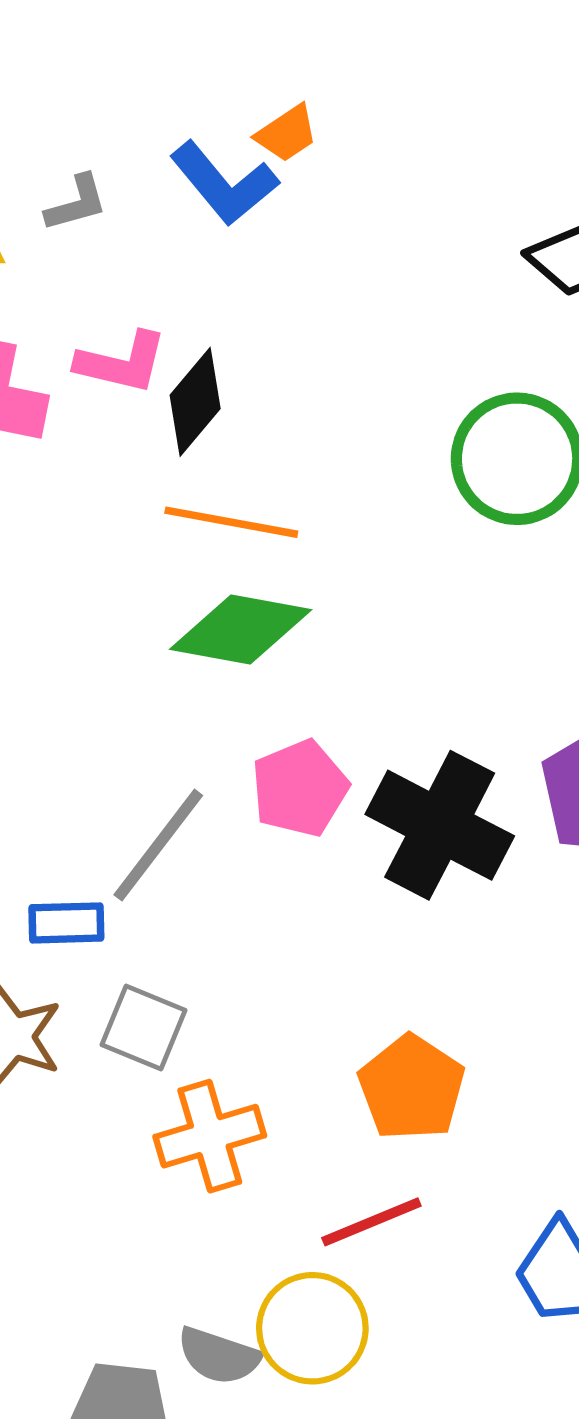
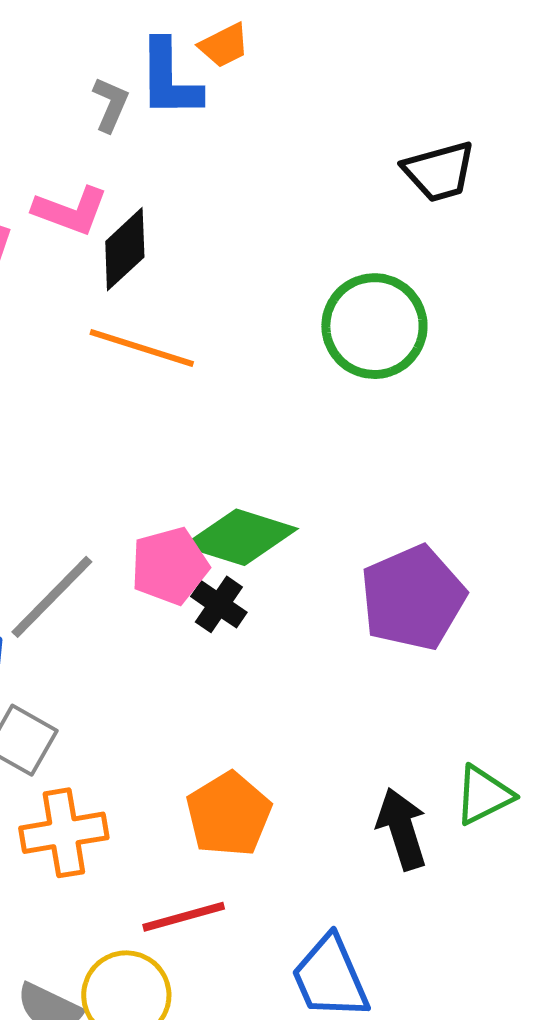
blue L-shape: (224, 183) -> (169, 79), turned 32
gray L-shape: (76, 203) -> (111, 104), moved, turned -58
green diamond: (241, 629) -> (240, 537), moved
black cross: (440, 825) -> (219, 604), moved, size x0.5

